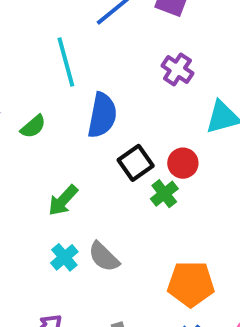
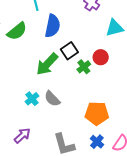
green semicircle: (33, 127) -> (17, 31), size x1.5
red circle: (183, 163) -> (101, 57), moved
green arrow: (63, 200) -> (47, 64), moved, size x1.4

